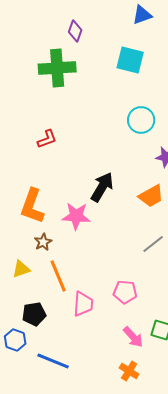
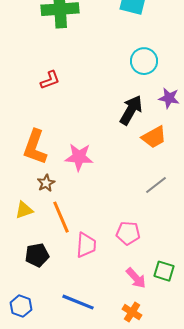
black arrow: (102, 187) -> (131, 110), moved
blue hexagon: (15, 340) -> (21, 306), moved
blue line: (53, 361) -> (78, 302), moved

